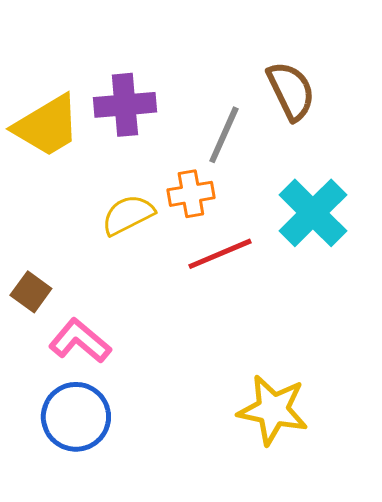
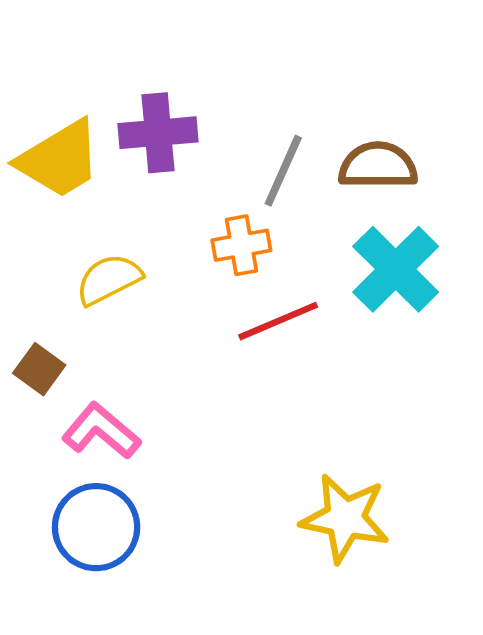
brown semicircle: (291, 91) -> (378, 166), moved, turned -64
yellow semicircle: (128, 215) -> (109, 279), moved

